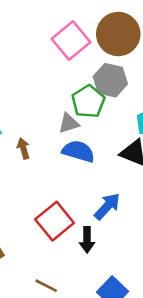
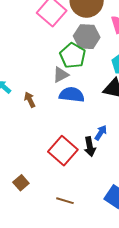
blue arrow: (107, 206) -> (101, 133), size x0.7
black arrow: (87, 240) -> (90, 147), moved

